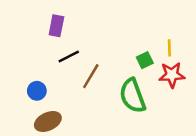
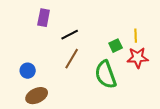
black line: (69, 56) -> (70, 35), moved

